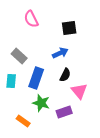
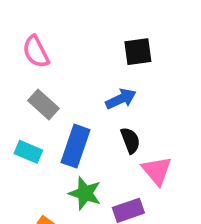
pink semicircle: (31, 19) -> (36, 52), moved
black semicircle: (65, 75) -> (130, 140), turned -48
cyan rectangle: (11, 81) -> (28, 152), turned -72

